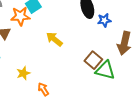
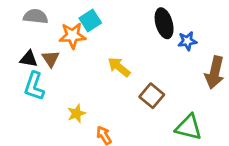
brown square: (93, 60) -> (152, 96), moved
green triangle: (105, 70) -> (189, 127), moved

